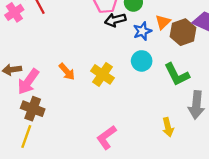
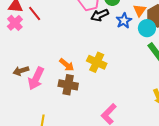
cyan circle: (142, 61) -> (147, 28), moved
brown cross: (33, 109) -> (68, 85), moved

